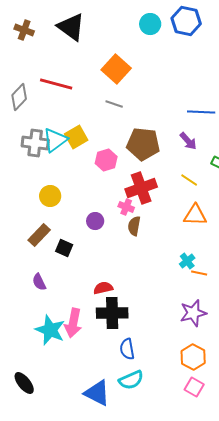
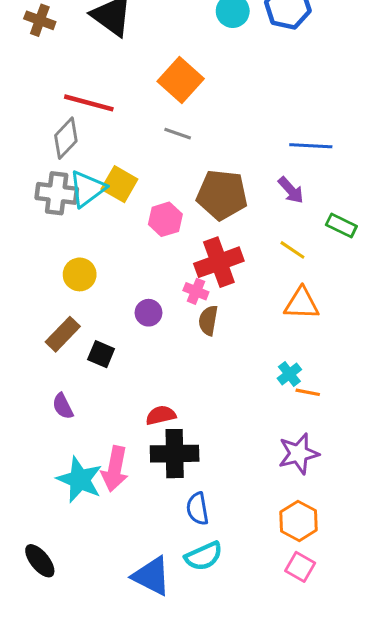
gray diamond: (19, 97) -> (66, 138), moved
yellow square: (76, 137) -> (119, 184), turned -30

